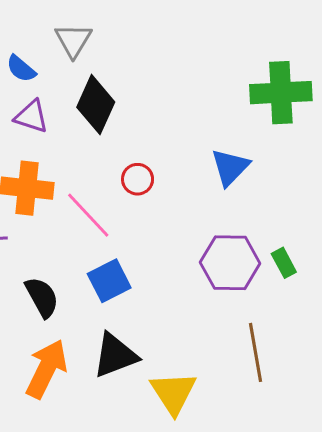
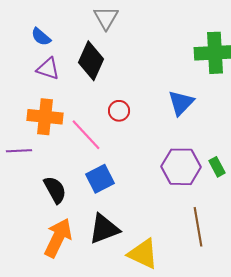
gray triangle: (73, 40) -> (106, 18), moved
yellow triangle: (173, 393) -> (143, 254), turned -32

